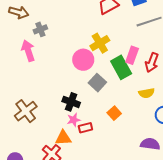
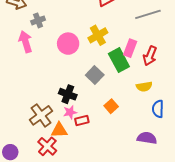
pink circle: (83, 60) -> (68, 44), moved
brown cross: (26, 111) -> (41, 115), moved

